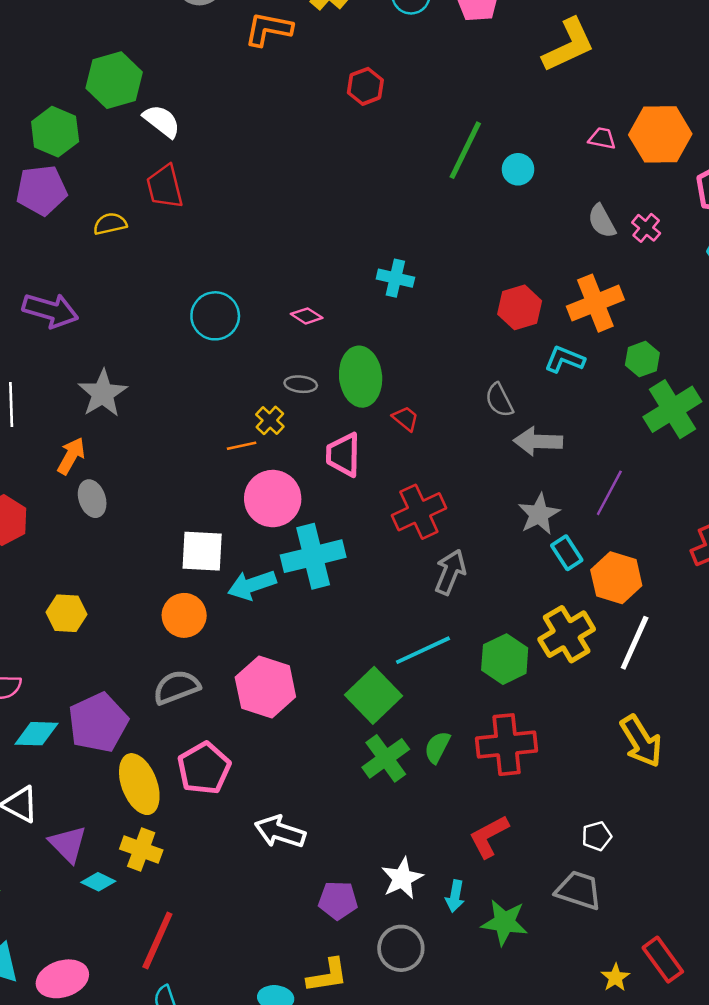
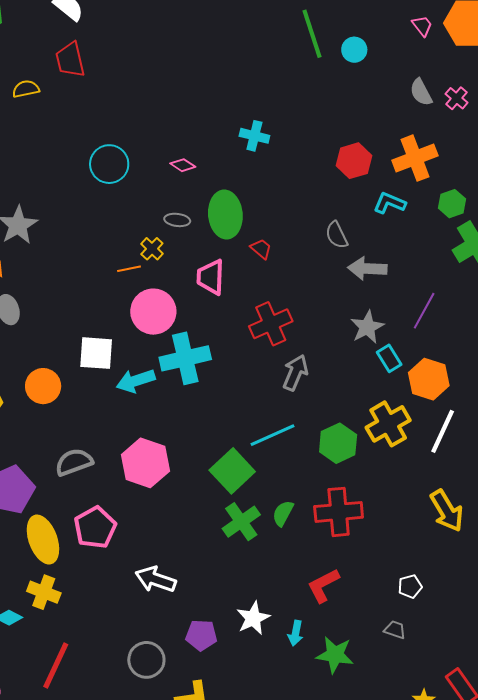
pink trapezoid: (602, 138) -> (422, 26), turned 40
green line: (465, 150) -> (312, 34), turned -45
orange circle: (184, 615) -> (43, 386), moved
gray trapezoid: (579, 890) -> (395, 630), size x0.6
gray circle: (401, 948) -> (146, 660), moved

